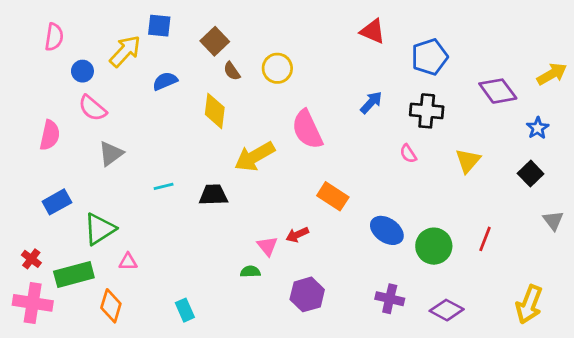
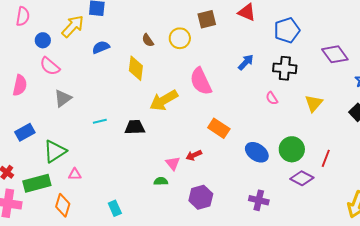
brown square: (215, 41) -> (207, 19), moved, turned 30
green circle: (434, 246) -> (292, 149), moved
purple diamond: (447, 310) -> (302, 178), moved

